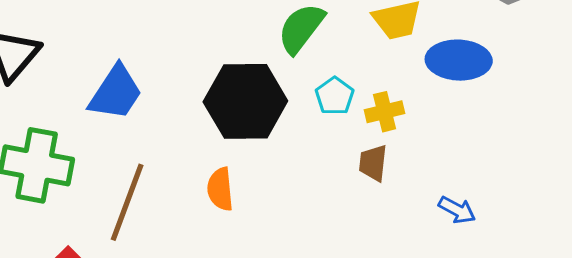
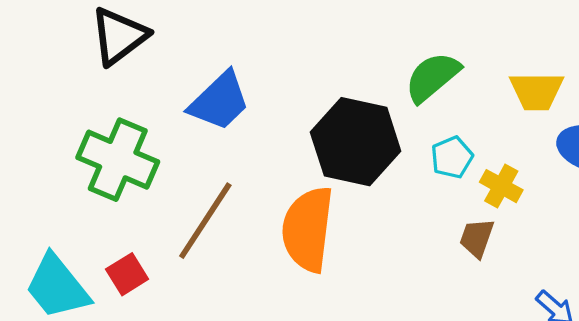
yellow cross: (385, 112) -> (501, 186), turned 30
orange semicircle: (220, 189) -> (308, 229), size x1.8

